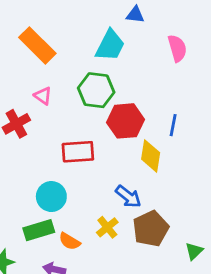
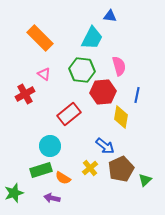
pink semicircle: (177, 48) -> (119, 66), moved
red rectangle: (78, 152) -> (69, 114), turned -35
green triangle: (194, 251) -> (145, 180), moved

